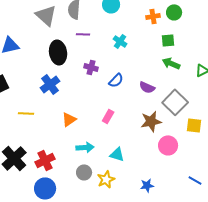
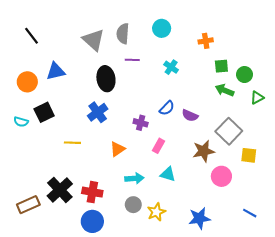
green circle: (174, 12) -> (245, 75), moved
purple cross: (91, 67) -> (141, 123), moved
purple semicircle: (147, 87) -> (190, 115), moved
cyan triangle: (117, 154) -> (168, 174), moved
red cross: (45, 160) -> (92, 192), turned 36
blue star: (147, 185) -> (199, 218), size x1.5

